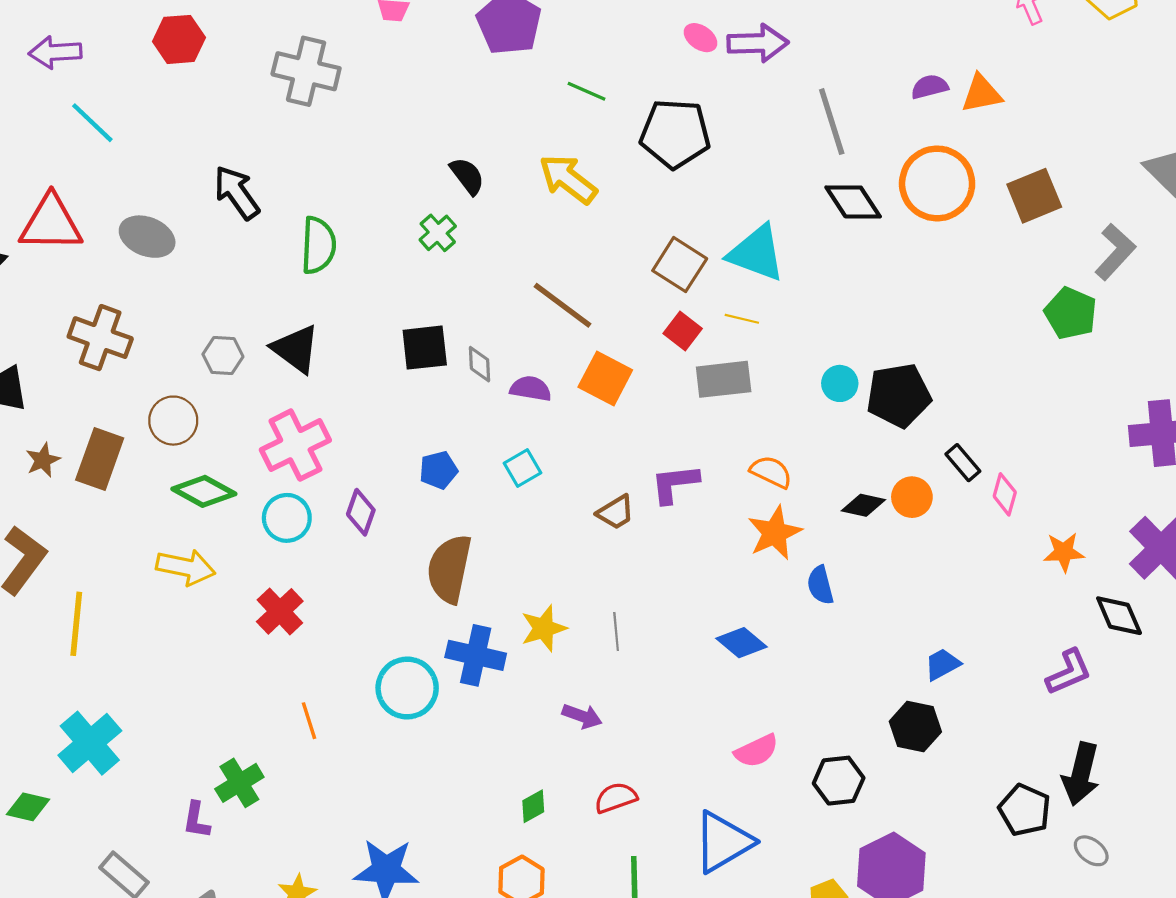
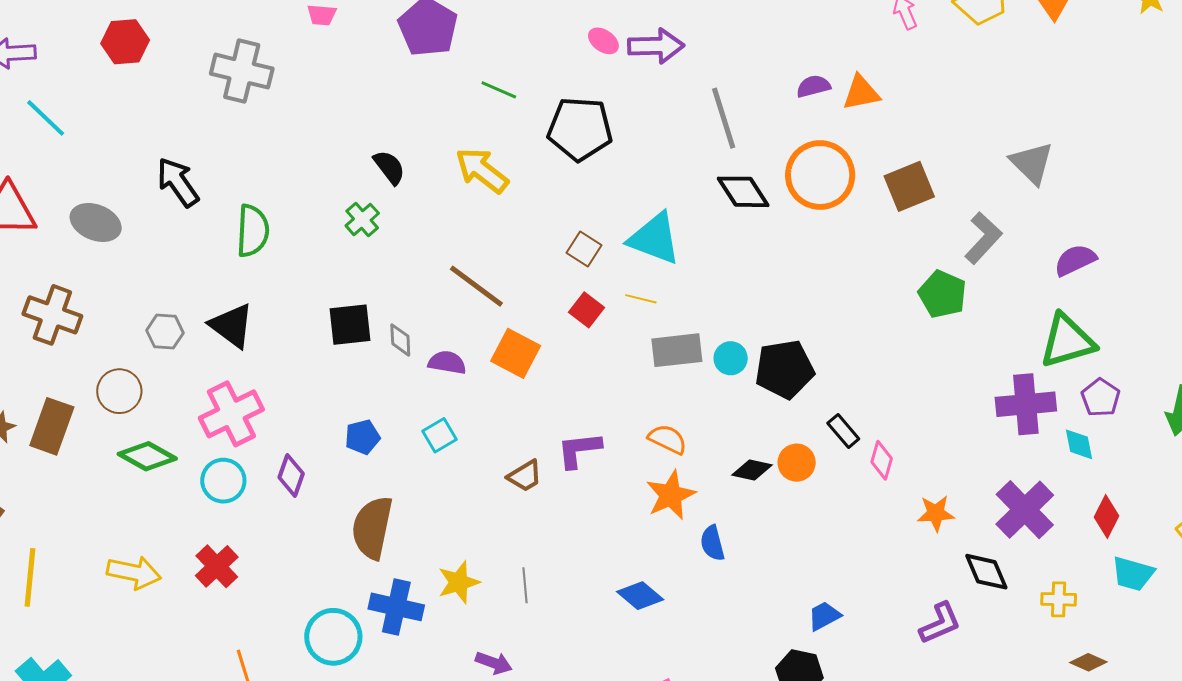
brown square: (680, 265) -> (584, 249), size x0.7
gray rectangle: (724, 379) -> (677, 350), moved
yellow arrow: (186, 567) -> (134, 573), moved

